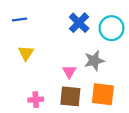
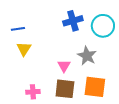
blue line: (19, 19) -> (18, 29), moved
blue cross: (79, 23) -> (73, 21), turned 30
gray star: (94, 61) -> (87, 56), turned -30

